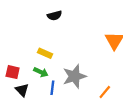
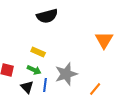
black semicircle: (54, 16) -> (47, 16), size x1.5
black triangle: (22, 90) -> (27, 87), moved

